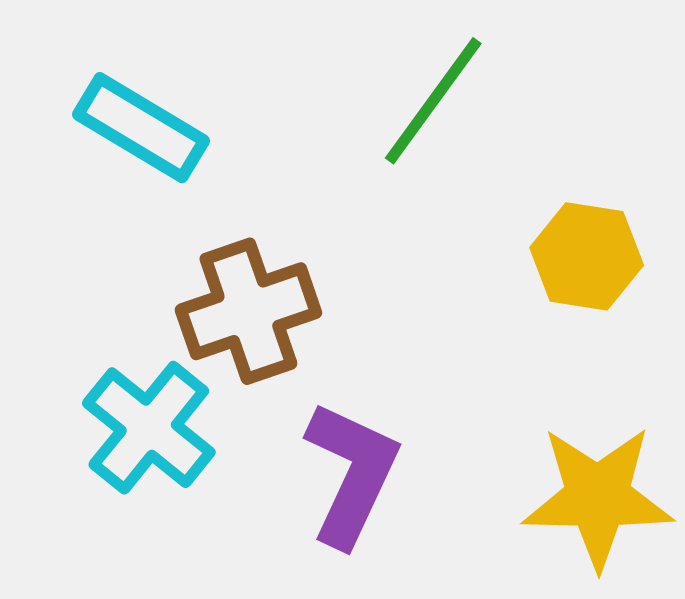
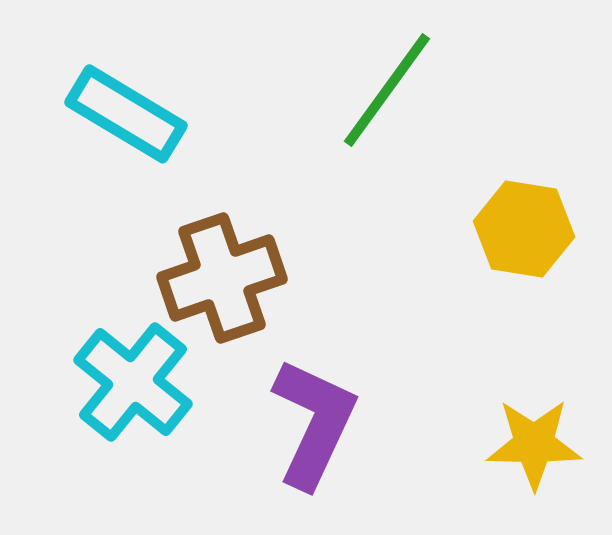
yellow star: (598, 497) -> (534, 444), size x0.7

